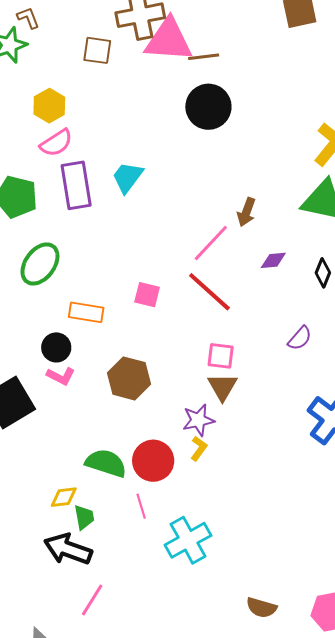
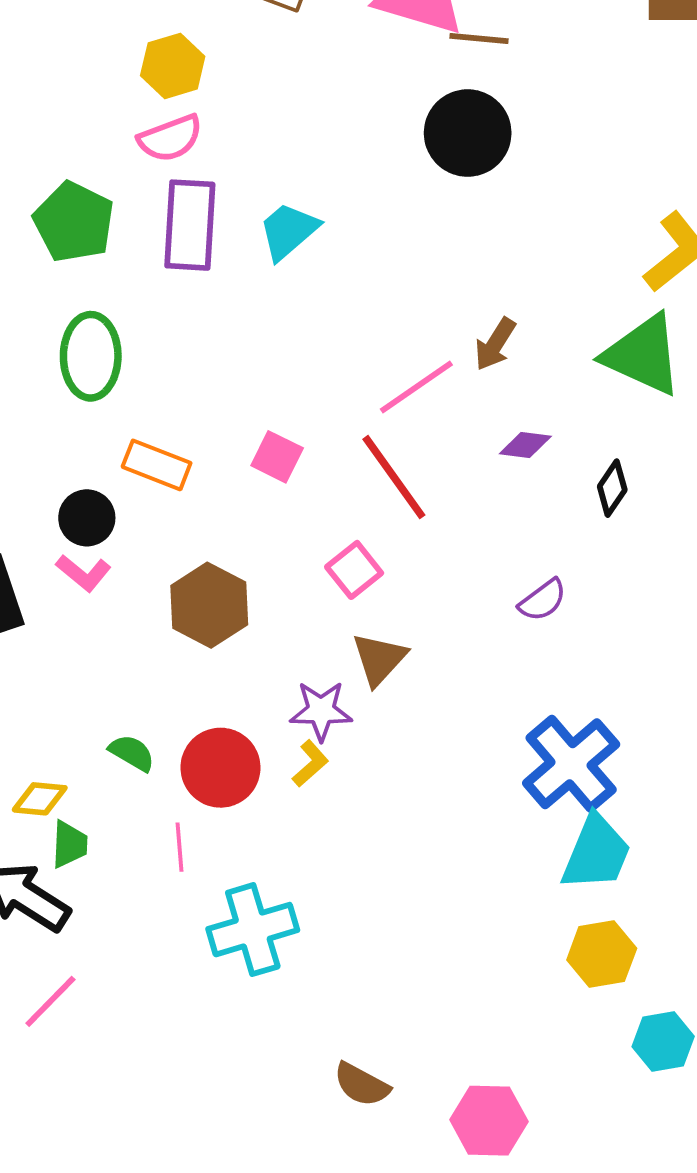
green ellipse: (40, 264) -> (91, 356), turned -48
pink square: (221, 356) -> (354, 570), moved, turned 32
green semicircle: (106, 463) -> (132, 753), size x0.6

